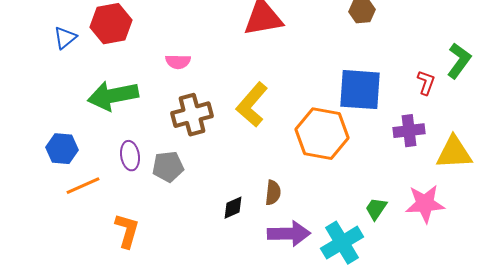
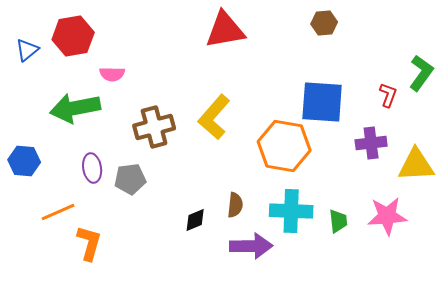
pink semicircle: (178, 62) -> (112, 74), moved
orange line: (83, 186) -> (58, 212), moved
green trapezoid: (376, 209) -> (338, 221), turned 140
cyan cross: (342, 243) -> (291, 211), moved, turned 33

